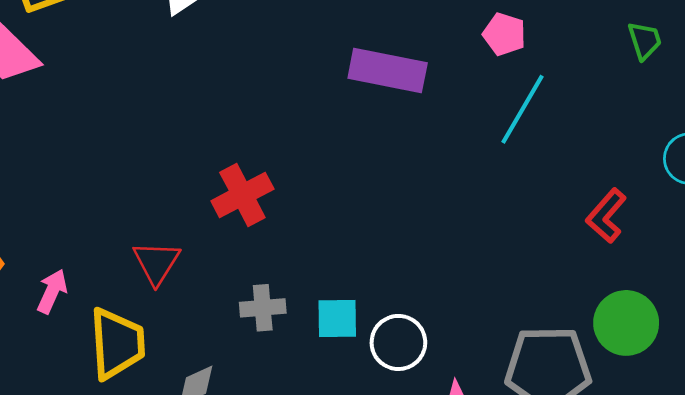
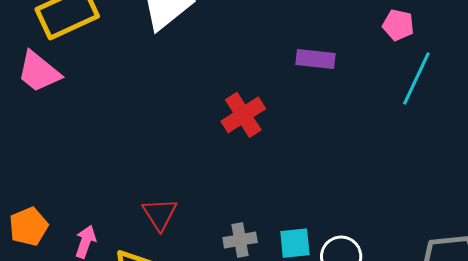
purple rectangle: (388, 70) -> (316, 59), size x0.7
red cross: (242, 195) -> (243, 115), moved

